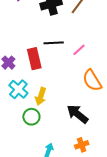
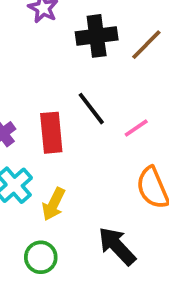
black line: (54, 43) -> (91, 109), turned 48
green circle: (31, 117) -> (41, 257), moved

